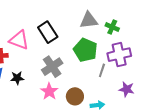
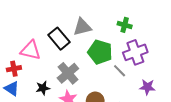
gray triangle: (89, 20) -> (82, 27), moved
gray line: (102, 70) -> (120, 71), turned -56
black star: (17, 78) -> (43, 88), moved

